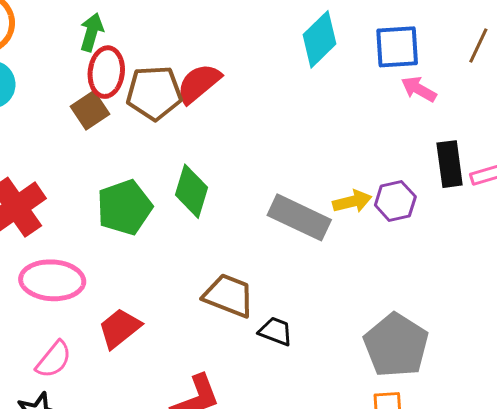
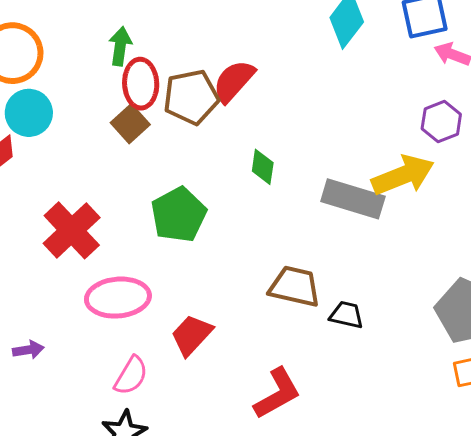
green diamond: (192, 191) -> (263, 167), moved, size x0.7
yellow arrow: (352, 201) -> (403, 175), size x1.6
purple hexagon: (395, 201) -> (441, 121), moved

